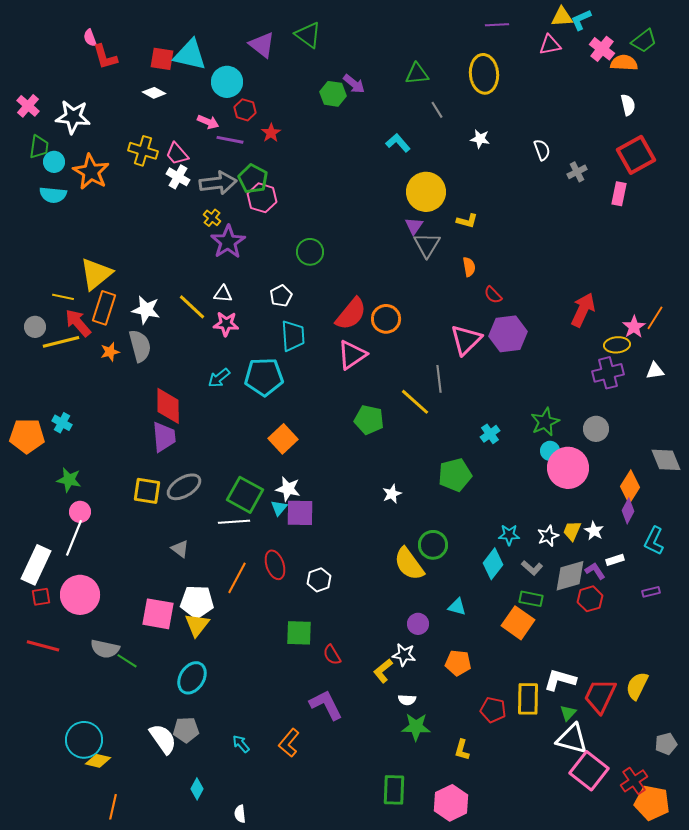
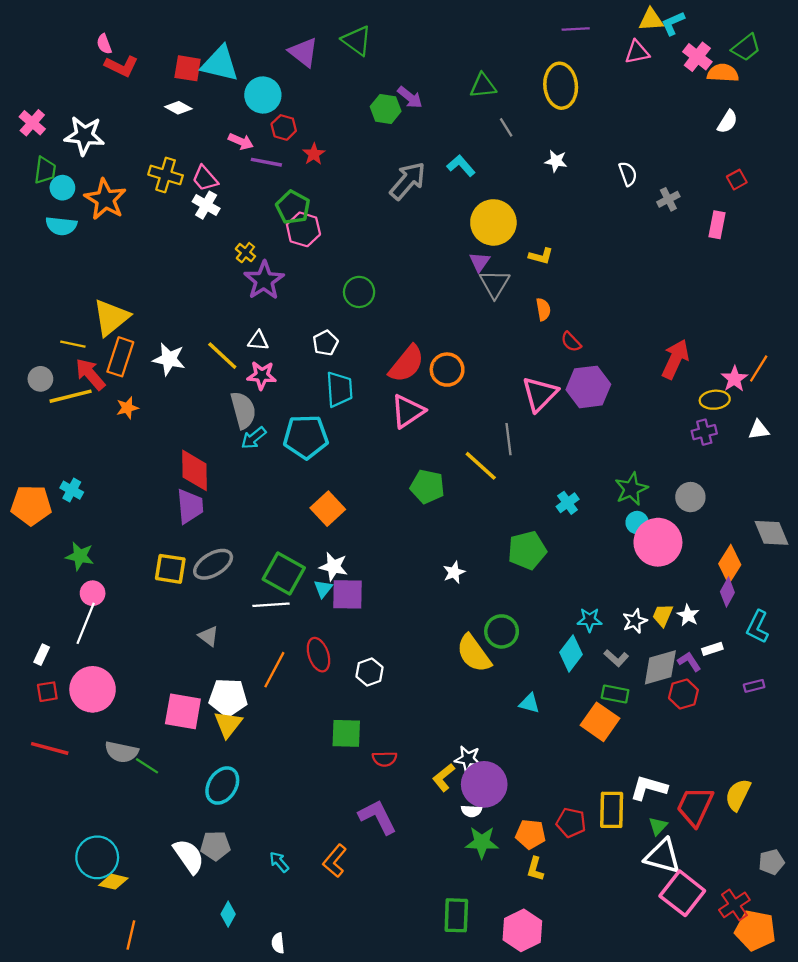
red L-shape: (105, 57) -> (122, 66), turned -48
white semicircle: (628, 105) -> (727, 122), turned 45
red square: (636, 155) -> (737, 180), size x0.5
gray arrow: (218, 183) -> (408, 181), moved, turned -42
gray semicircle: (140, 346) -> (243, 410), moved
purple cross: (608, 373) -> (704, 432), size x0.7
white rectangle: (36, 565) -> (42, 655), size x0.5
purple circle: (418, 624) -> (484, 784), moved, size x1.8
red semicircle: (332, 655) -> (385, 759), turned -60
orange pentagon: (458, 663) -> (531, 834), moved

